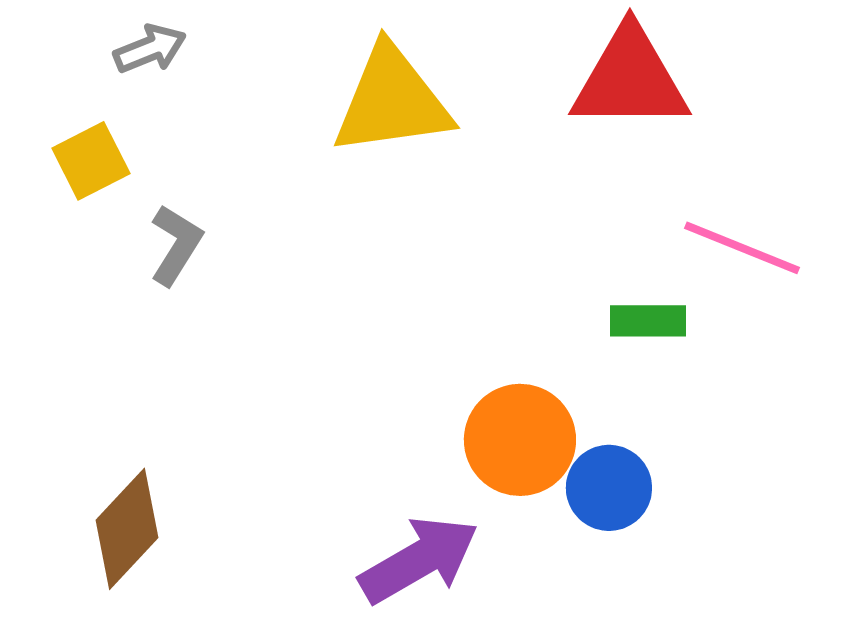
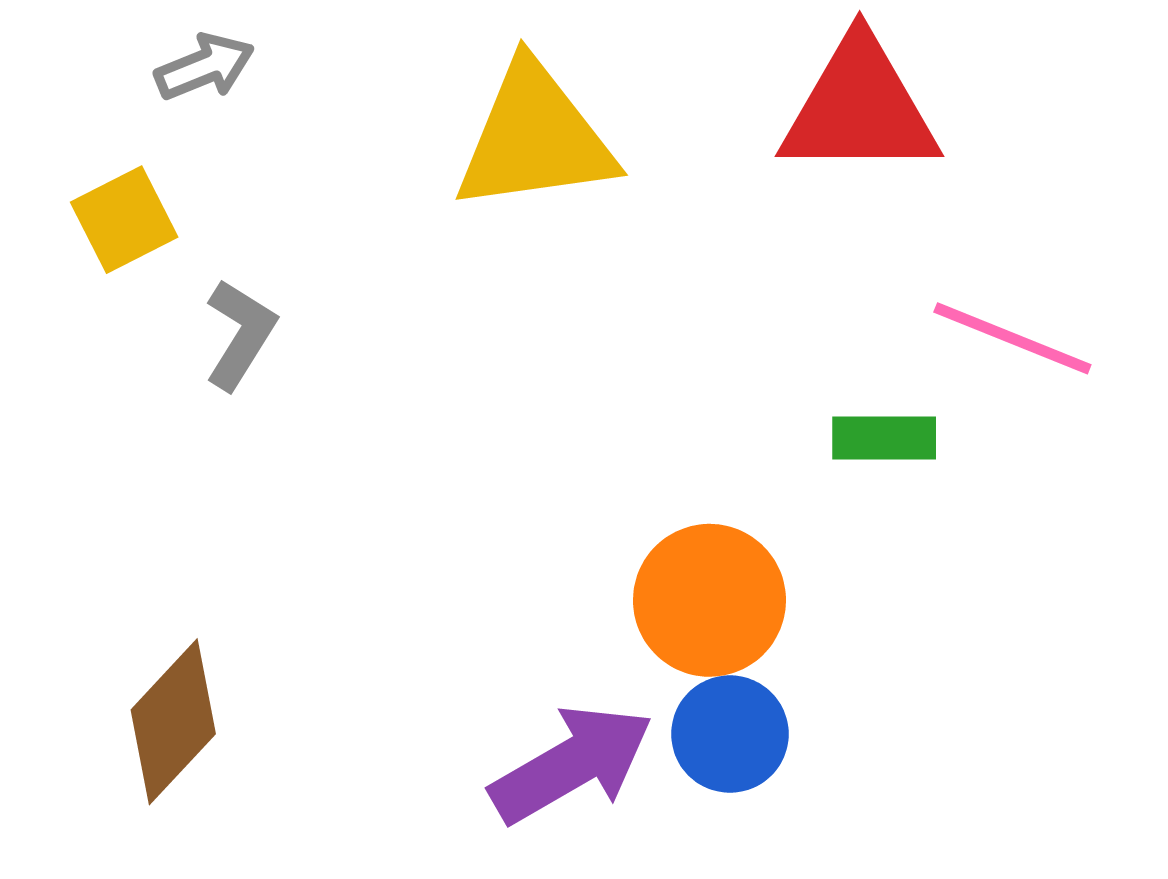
blue circle: (609, 488) -> (730, 734), moved

